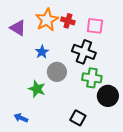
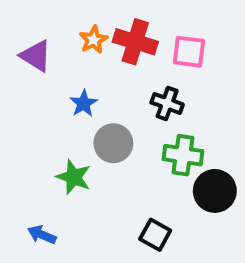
orange star: (47, 20) -> (93, 40), size x0.6
red cross: (68, 21) -> (135, 42), size x1.5
black cross: (84, 52) -> (167, 103), size x0.7

